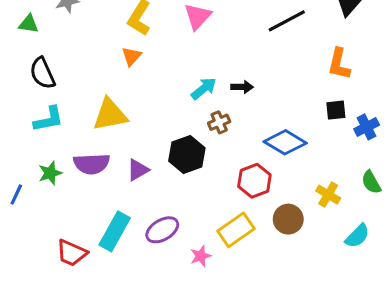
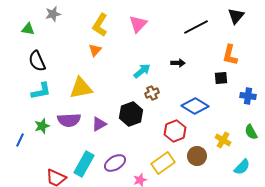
black arrow: (242, 87) -> (178, 63), moved
black square: (336, 110) -> (221, 78), moved
blue cross: (367, 127) -> (248, 96), turned 35

